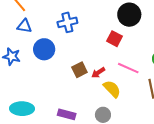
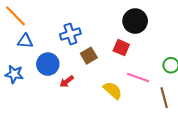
brown square: (79, 70) -> (89, 56), moved
red arrow: (98, 73) -> (67, 81), moved
yellow semicircle: (112, 89) -> (113, 90), moved

